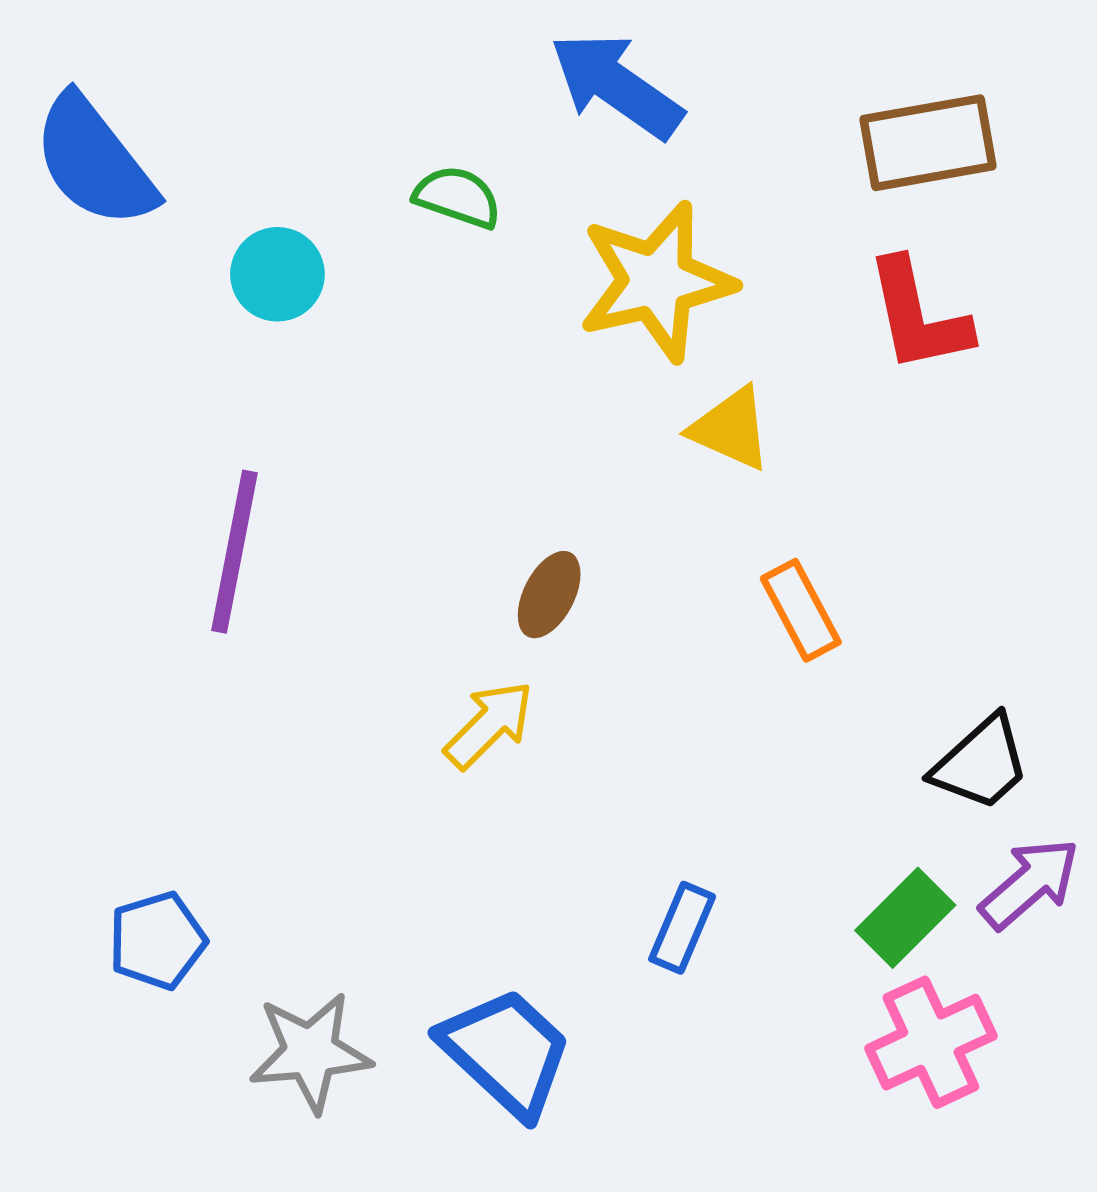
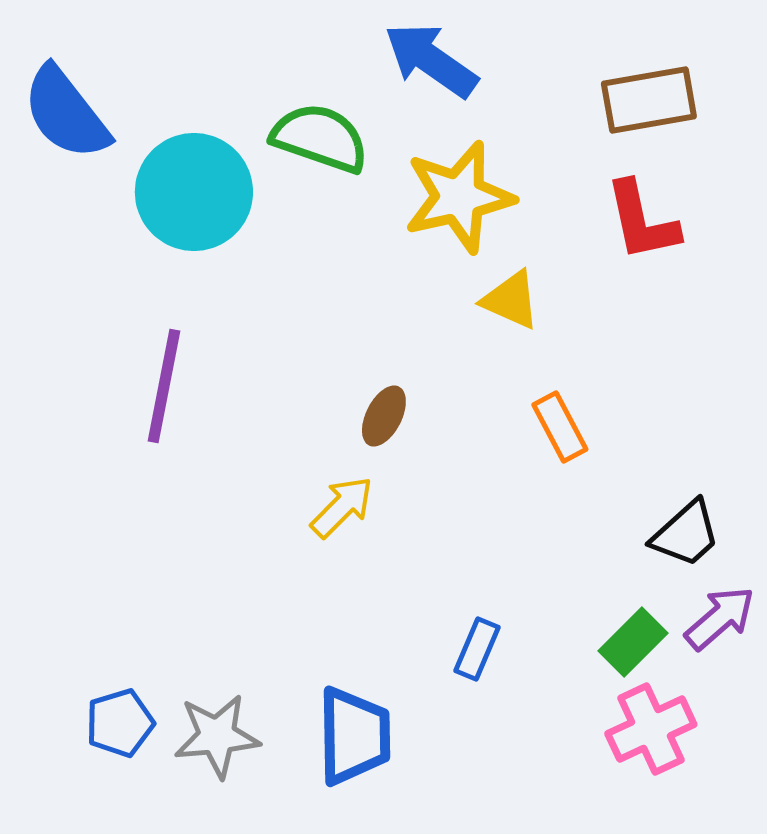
green semicircle: (458, 197) -> (320, 138), size x1.6
cyan circle: (277, 274) -> (194, 192), size x1.8
blue pentagon: (157, 941) -> (120, 723), moved
blue trapezoid: (506, 1052) -> (354, 736), turned 46

